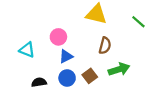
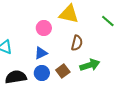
pink circle: (58, 37) -> (44, 28), moved
black semicircle: (39, 82) -> (16, 77), size x1.5

